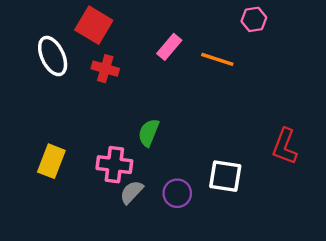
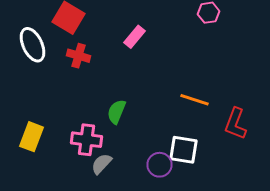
orange line: (217, 59) -> (194, 100), moved
purple circle: (177, 193) -> (160, 165), moved

